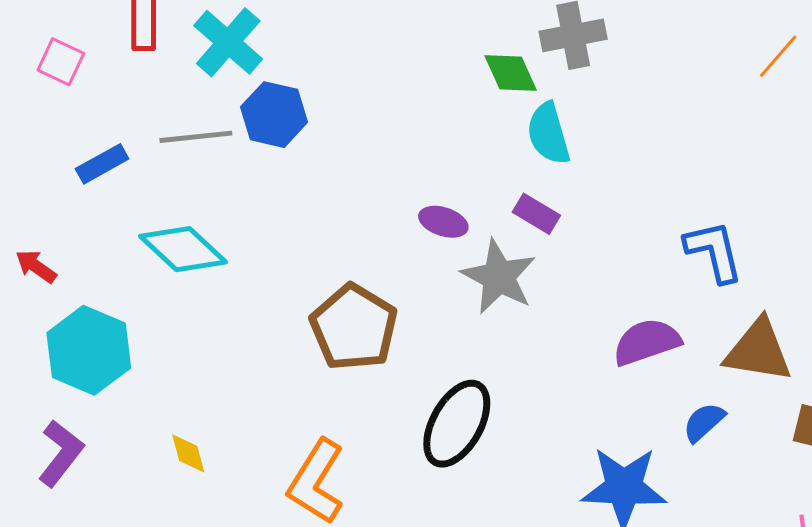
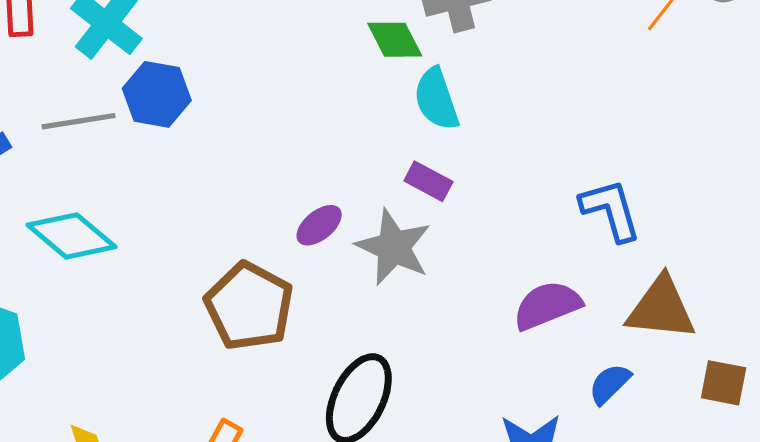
purple ellipse: (443, 222) -> (319, 225), moved, turned -54

